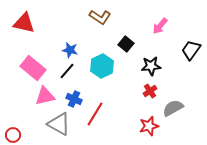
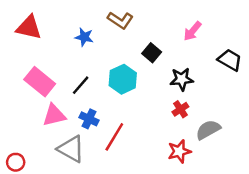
blue star: (70, 50) -> (84, 37), moved
black trapezoid: (191, 50) -> (230, 60), turned 85

